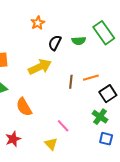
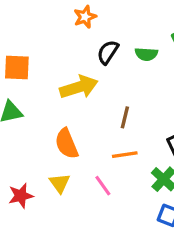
orange line: (91, 78) -> (125, 155), moved
orange semicircle: (24, 107) -> (66, 144), moved
yellow triangle: (51, 144) -> (60, 183), moved

